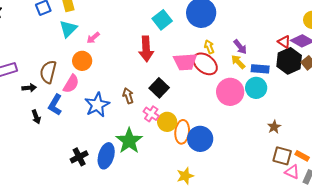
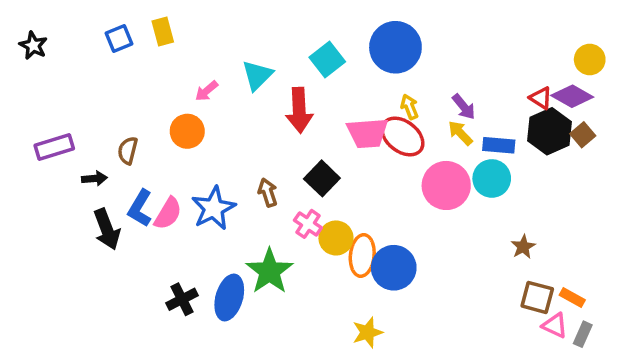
cyan triangle: (68, 29) -> (257, 75), moved
brown semicircle: (48, 72) -> (128, 150), size x0.7
pink semicircle: (71, 84) -> (168, 213), moved
black arrow: (36, 117) -> (107, 229), size x1.6

